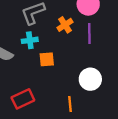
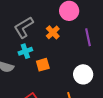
purple line: (89, 33) -> (88, 37), moved

